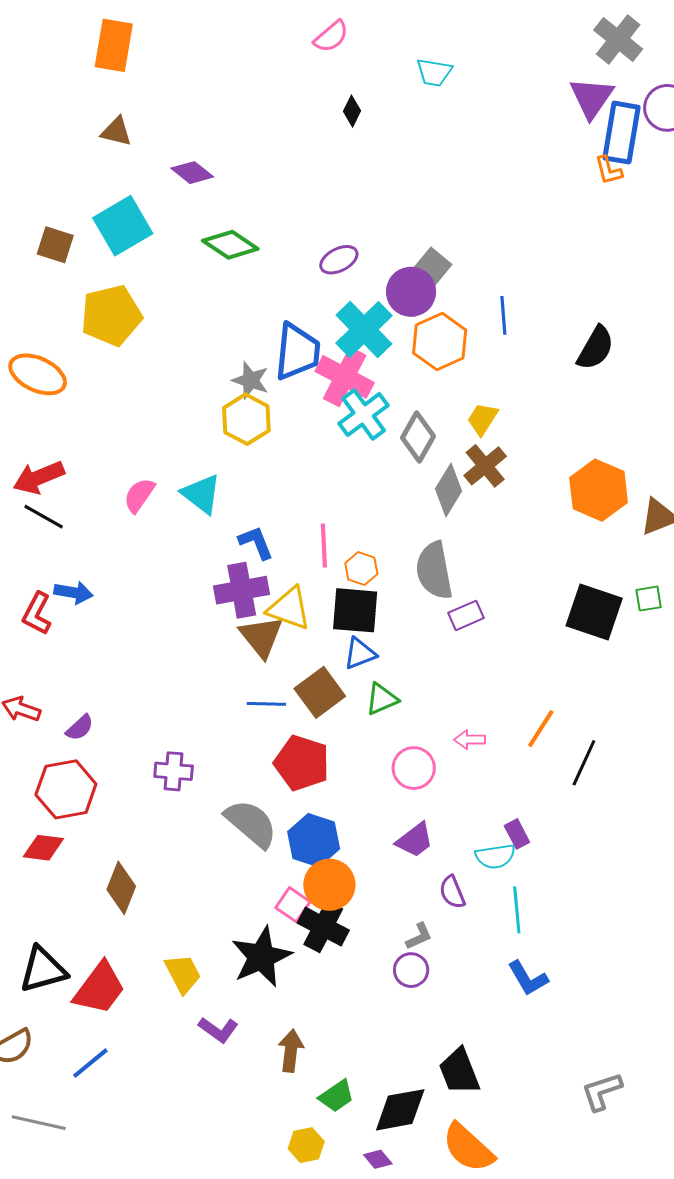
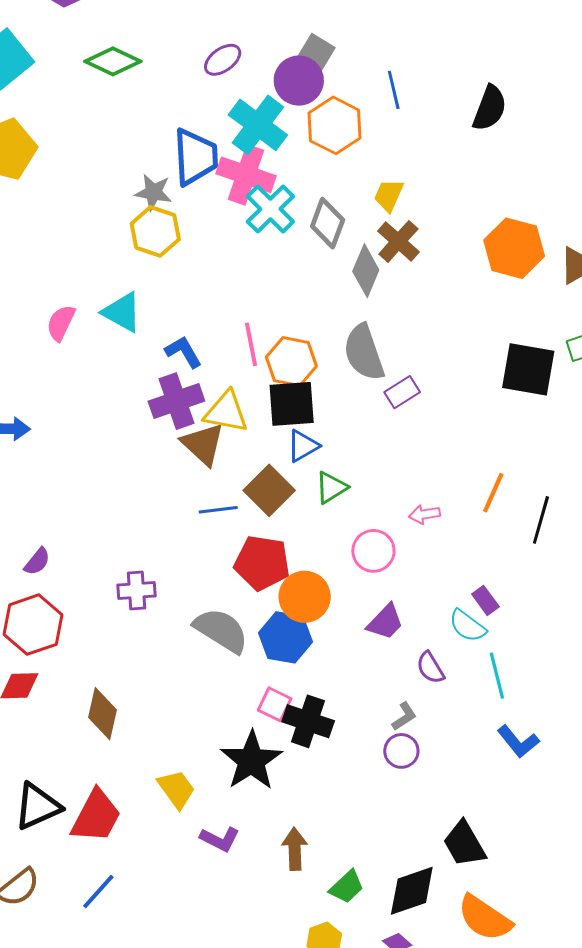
orange hexagon: (361, 568) -> (291, 362), size x1.5
cyan semicircle: (495, 856) -> (467, 626), turned 54
orange circle: (329, 885) -> (305, 597), moved

